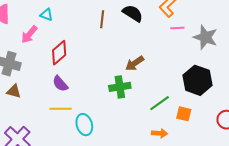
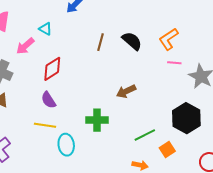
green cross: (120, 87) -> (97, 120), moved
orange square: (184, 114) -> (167, 149), turned 35

